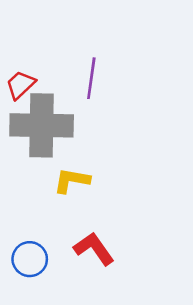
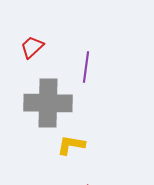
red trapezoid: (21, 85) -> (32, 47), moved

